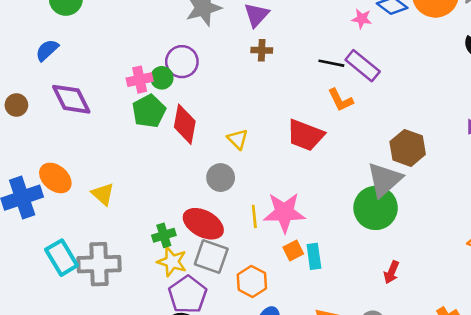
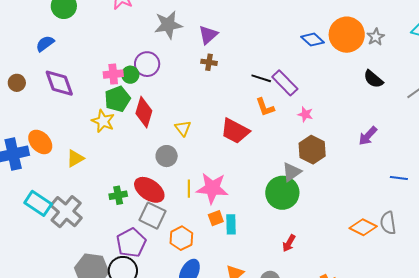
pink star: (362, 19) -> (305, 114), moved
gray triangle: (384, 180) -> (292, 172), size x0.7
yellow triangle: (103, 194) -> (75, 158), turned 42
cyan rectangle: (62, 258) -> (38, 203), turned -32
yellow star: (172, 262) -> (103, 121), moved
gray cross: (99, 264) -> (66, 212), turned 36

